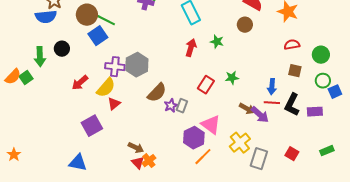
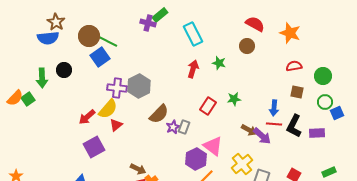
red arrow: (80, 83) -> (87, 117), moved

